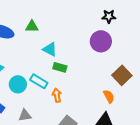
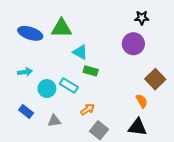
green triangle: (32, 26) -> (61, 28), size x1.5
orange arrow: (57, 95) -> (88, 109), moved, turned 64

